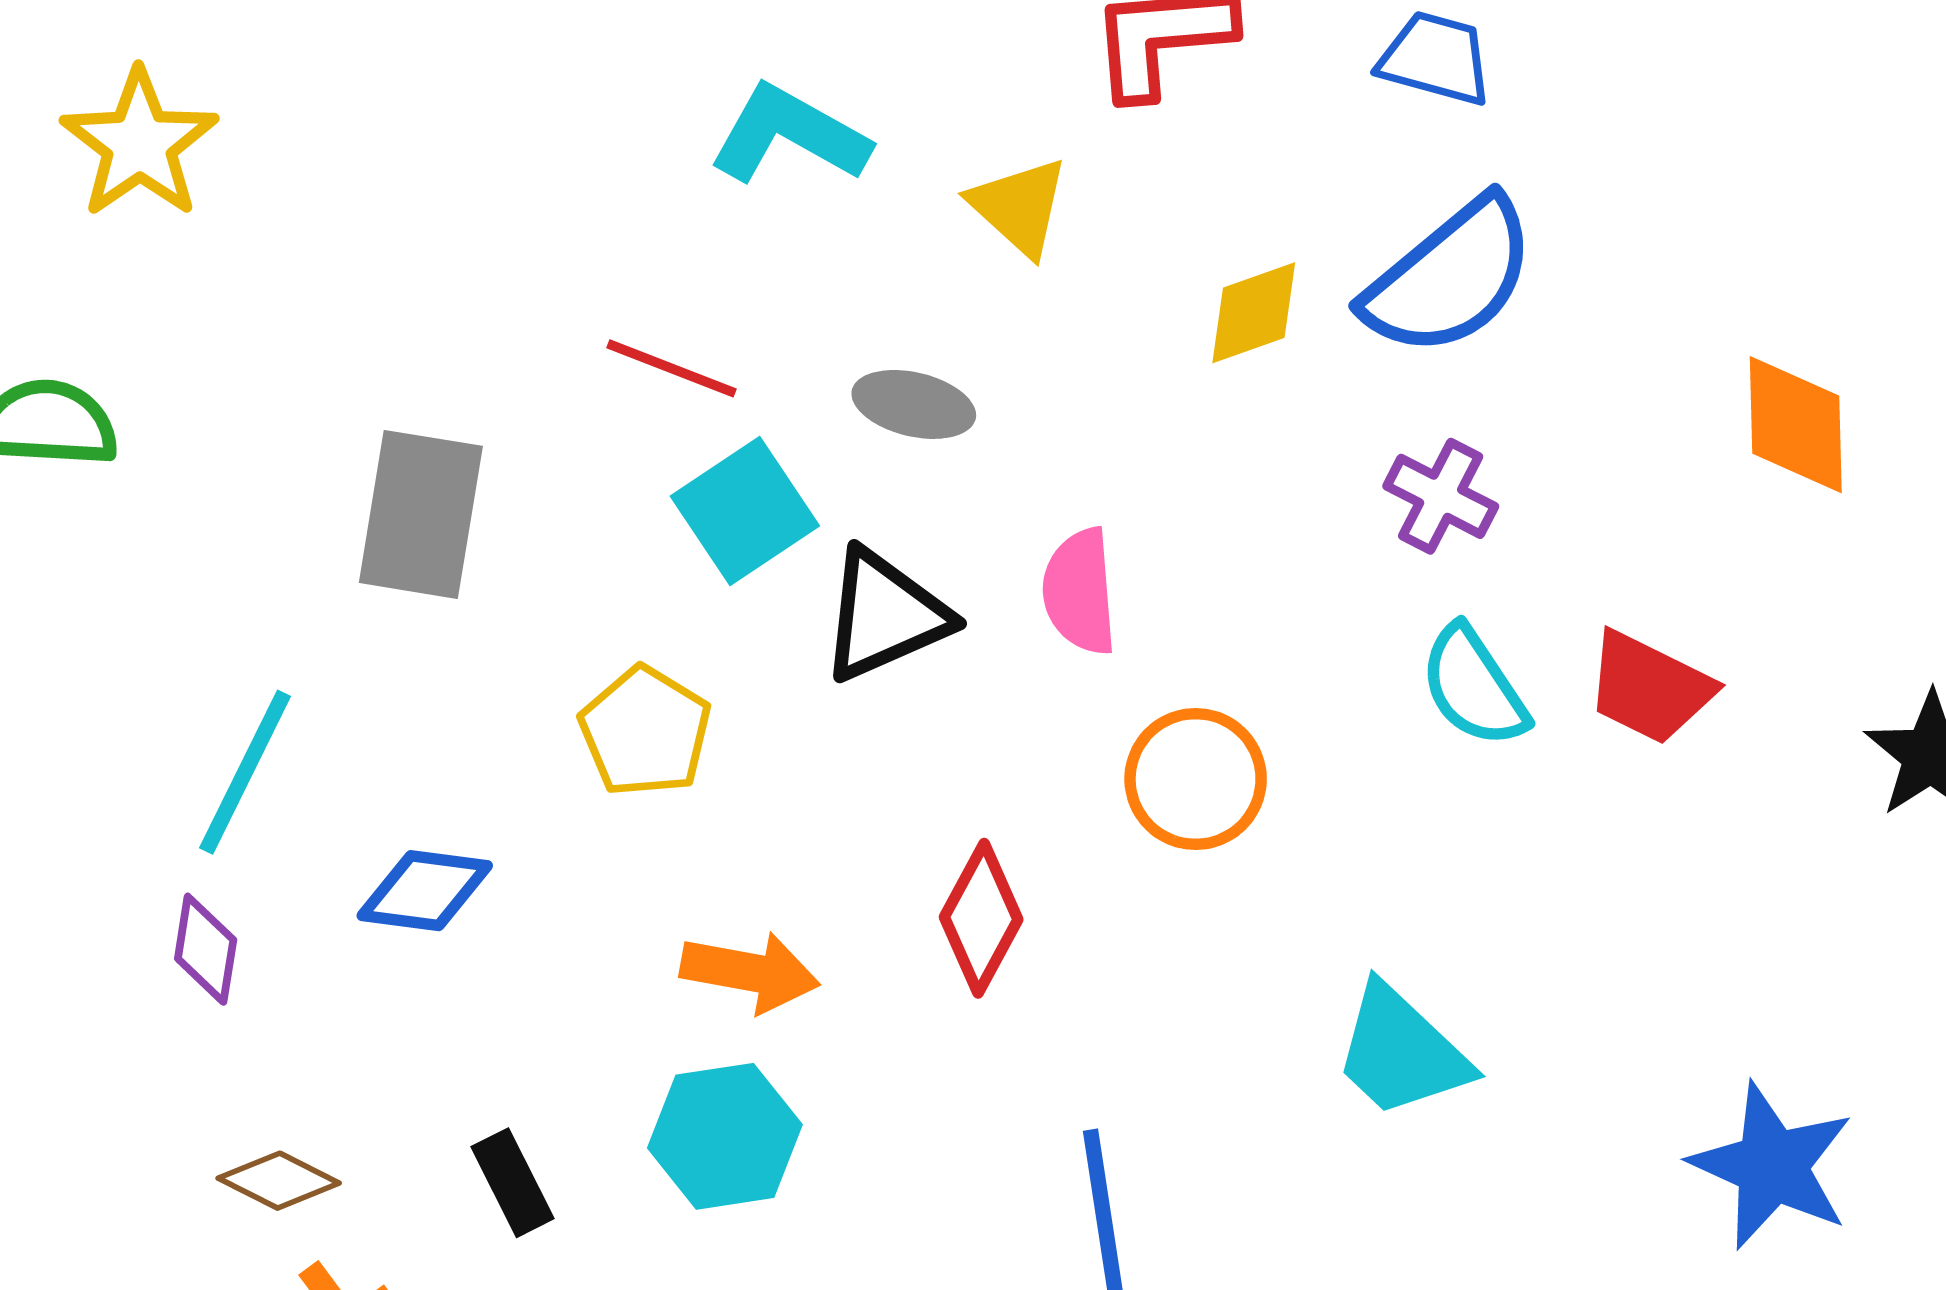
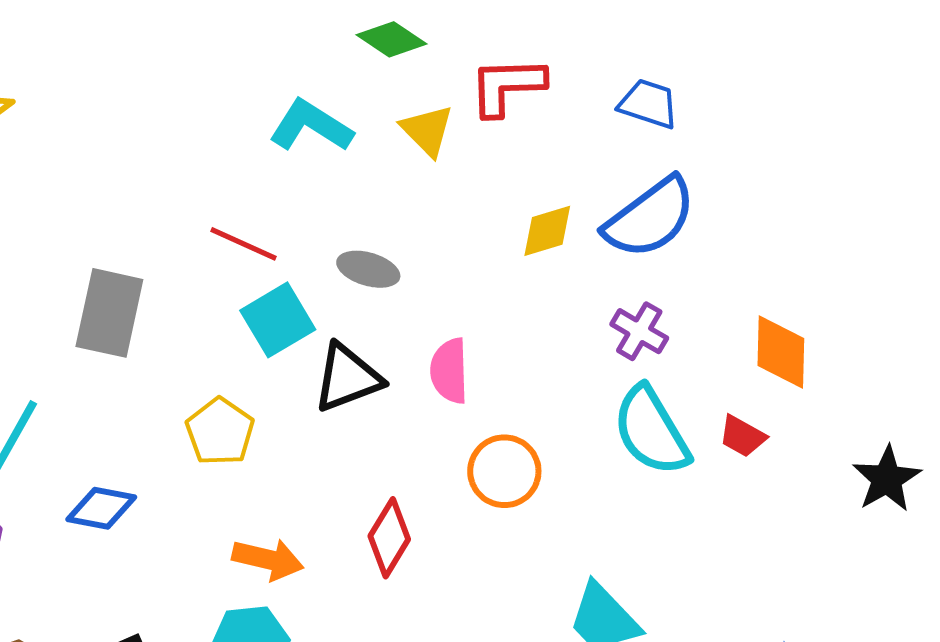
yellow triangle: (1019, 207) -> (427, 130), moved
orange diamond: (1796, 425) -> (781, 352), moved
cyan semicircle: (1474, 687) -> (651, 431), size x1.4
red trapezoid: (1649, 688) -> (742, 436), size x0.7

